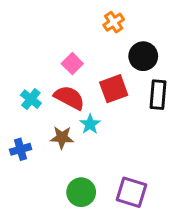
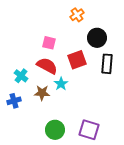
pink square: (72, 64) -> (49, 43), turned -32
cyan cross: (31, 99) -> (21, 76), moved

